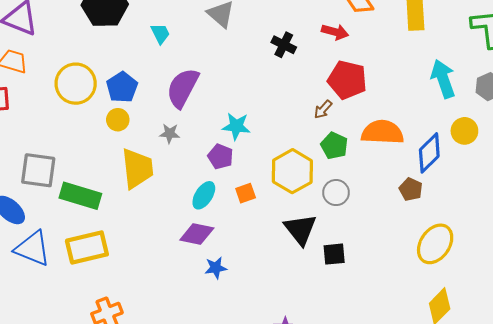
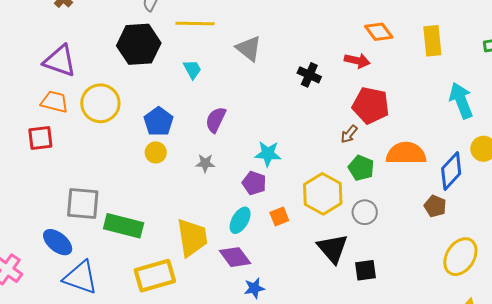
yellow circle: (76, 84) -> (100, 103), moved
purple semicircle: (183, 88) -> (216, 120), size x0.7
yellow trapezoid: (137, 168) -> (192, 238), moved
purple diamond: (197, 234) -> (235, 257), turned 44
yellow rectangle: (87, 247) -> (155, 276), moved

